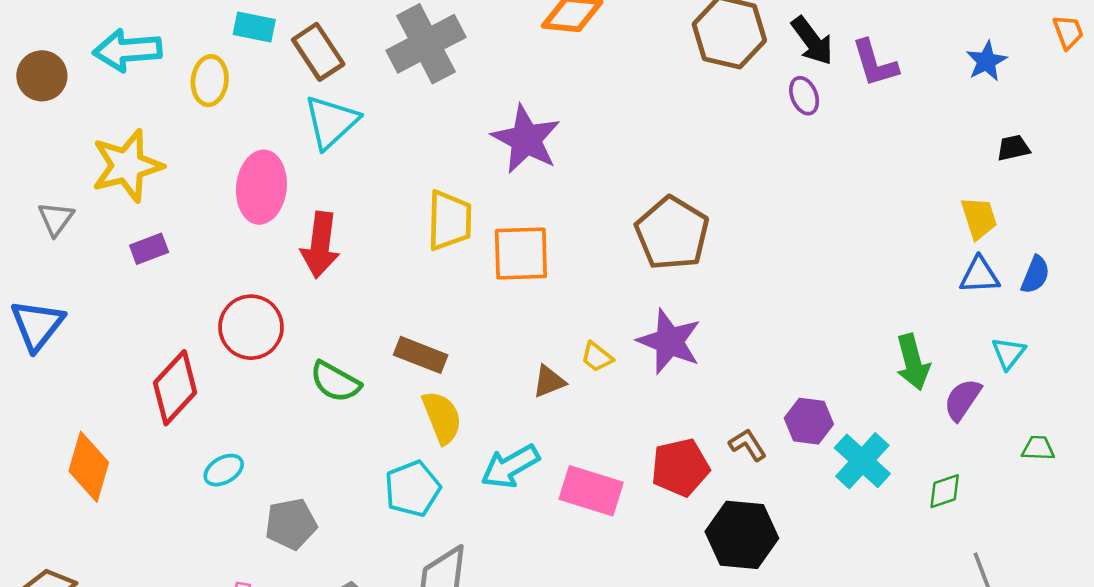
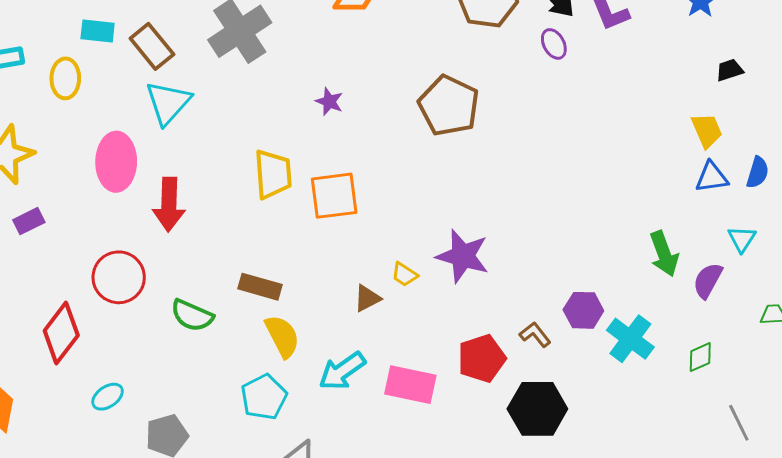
purple star: (526, 139) -> (329, 102), size x0.5
brown pentagon: (672, 233) -> (449, 106), moved

